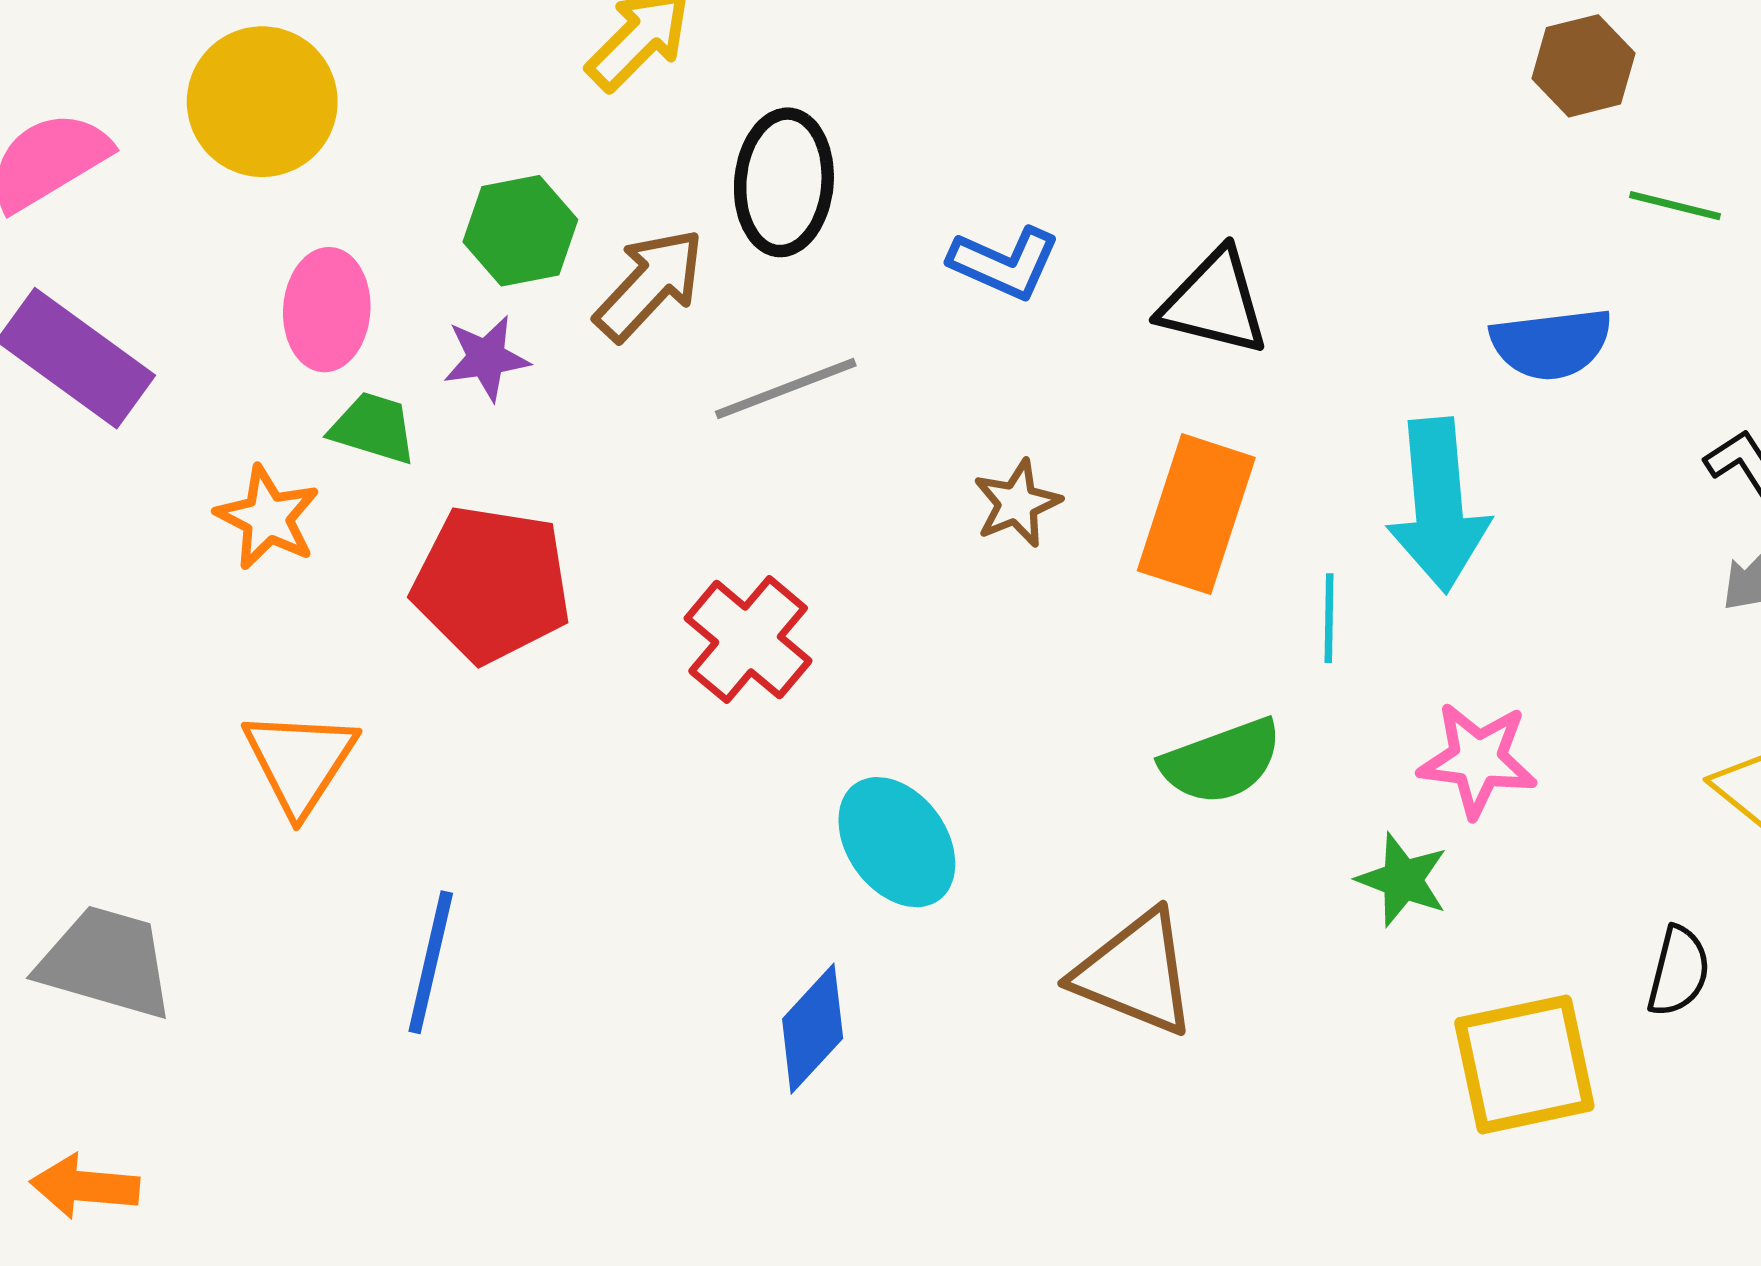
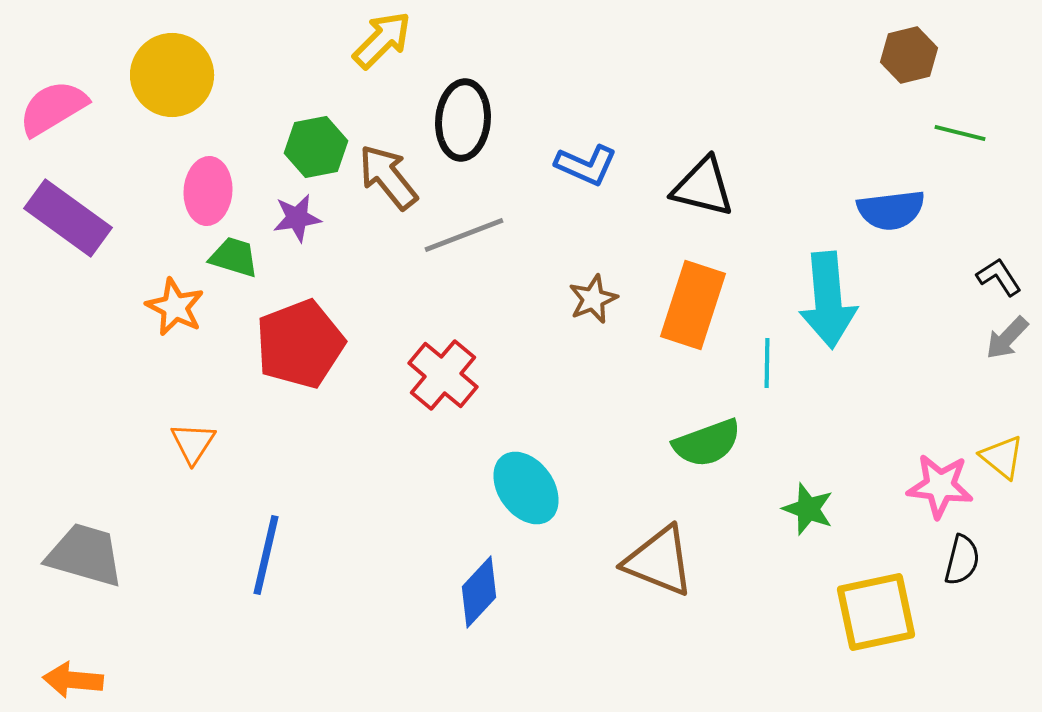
brown arrow: (649, 285) -> (388, 177), turned -82
red pentagon: (492, 584) -> (300, 344), turned -30
pink star: (1478, 760) -> (940, 486), moved
orange triangle: (300, 761) -> (193, 443), size x0.7

